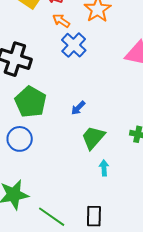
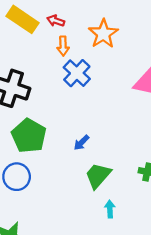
orange arrow: (61, 21) -> (63, 46), turned -126

